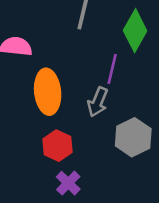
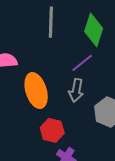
purple line: (112, 69) -> (82, 63), turned 50

